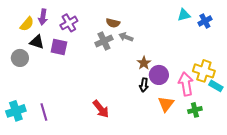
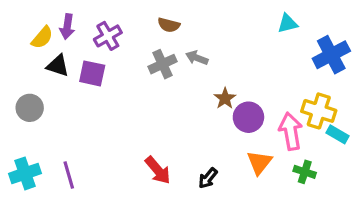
blue cross: (205, 21) -> (331, 55), moved, size x1.6
brown semicircle: (113, 23) -> (169, 25), moved
gray circle: (20, 58) -> (30, 108), moved
black arrow: (144, 85) -> (208, 178), moved, turned 32
green cross: (195, 110) -> (305, 172), turned 32

